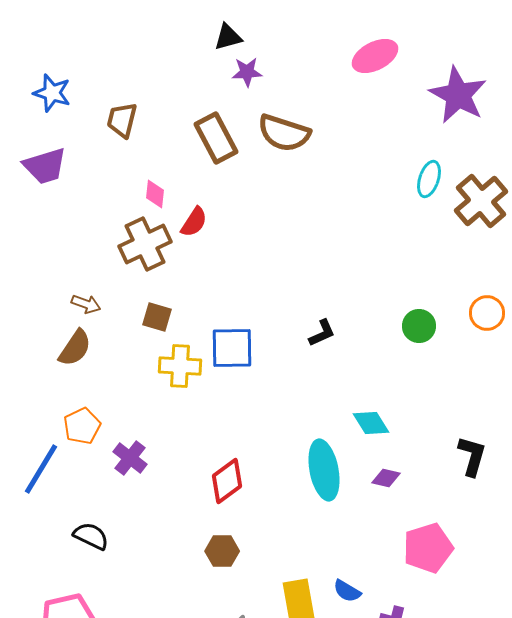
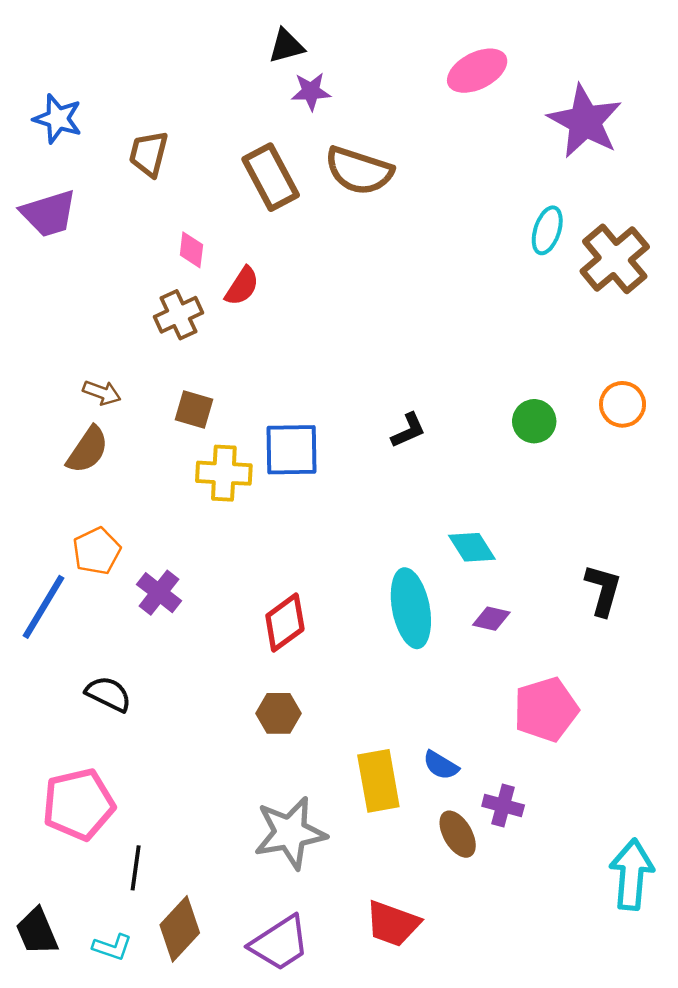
brown cross: (145, 244) -> (178, 315), size x0.7

